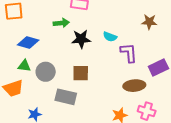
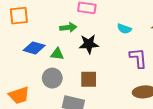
cyan semicircle: (110, 37) -> (124, 29), moved
green triangle: (24, 66) -> (57, 54), moved

